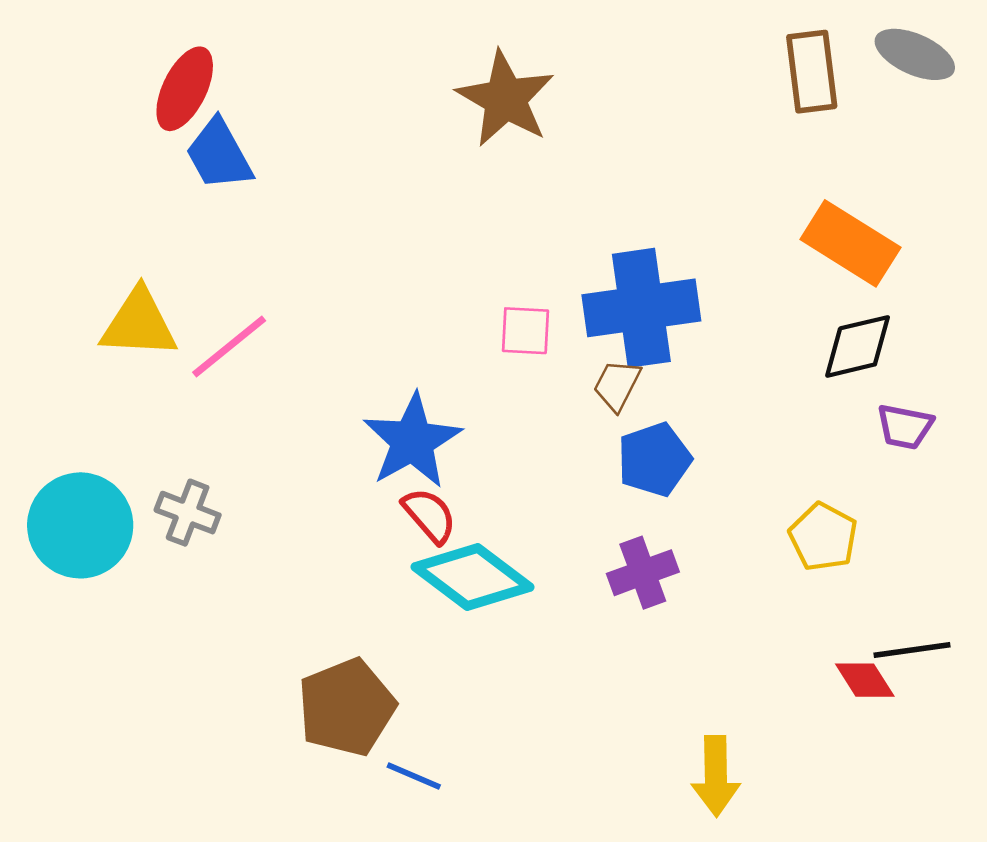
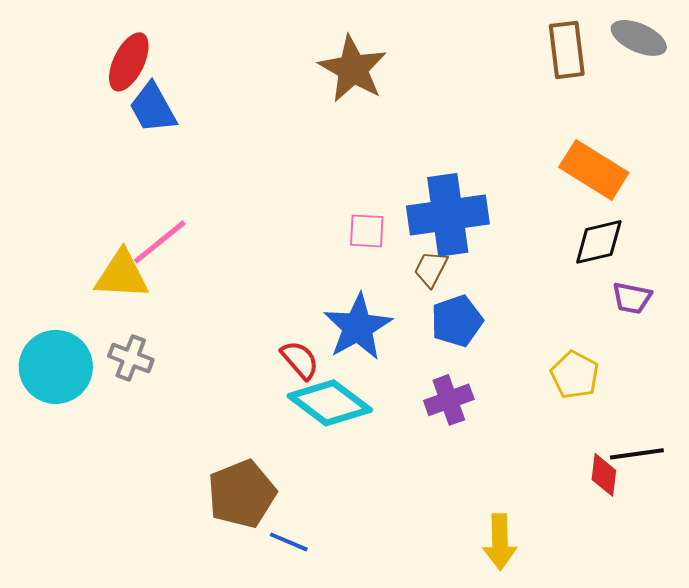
yellow triangle: (139, 324) -> (122, 275), moved
blue star: (412, 441) -> (358, 327), moved
red diamond: (865, 680) -> (604, 475), turned 39

